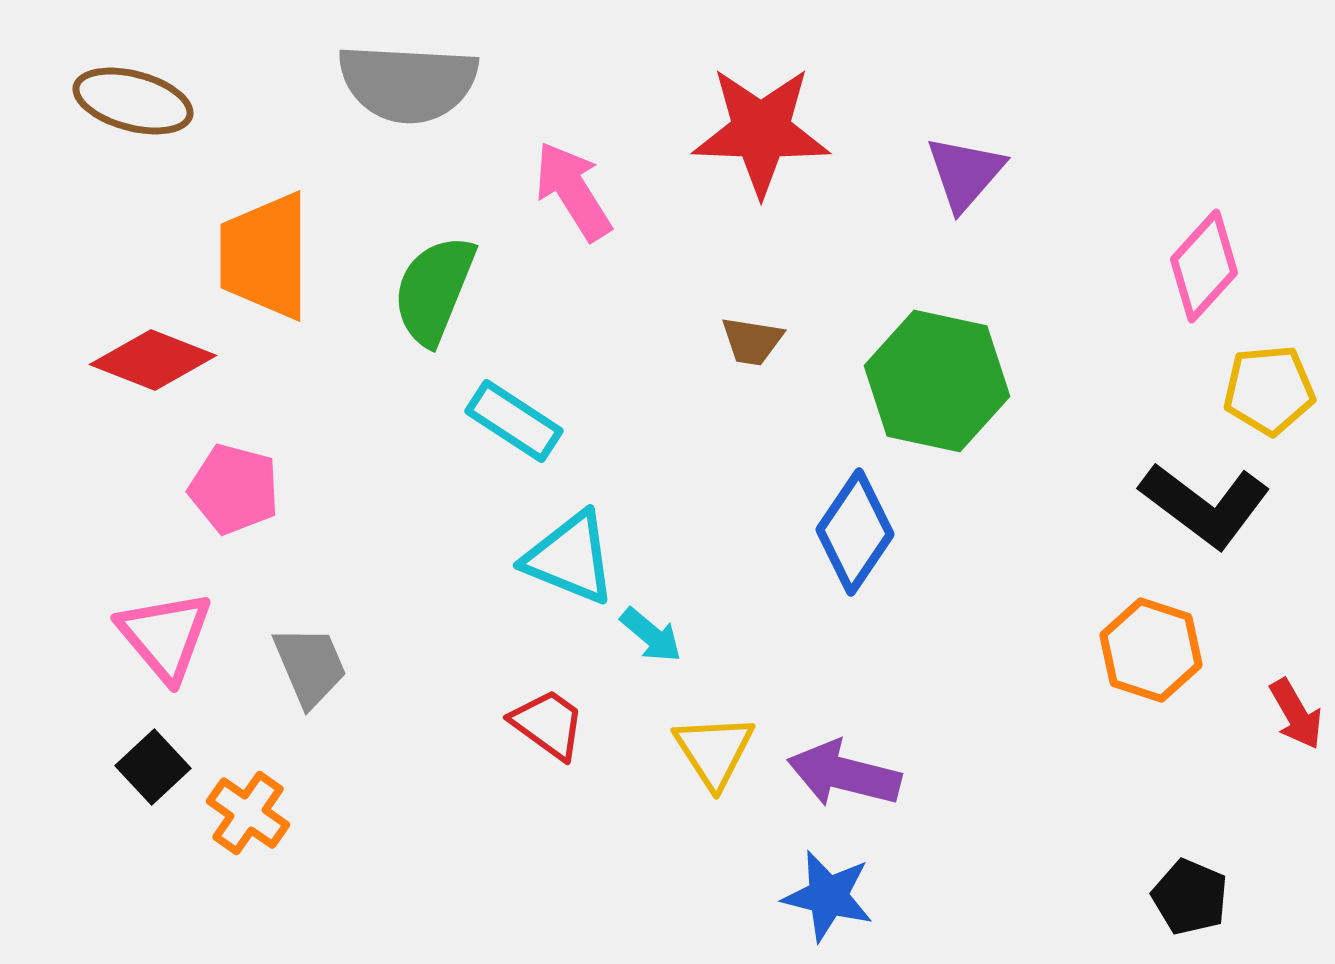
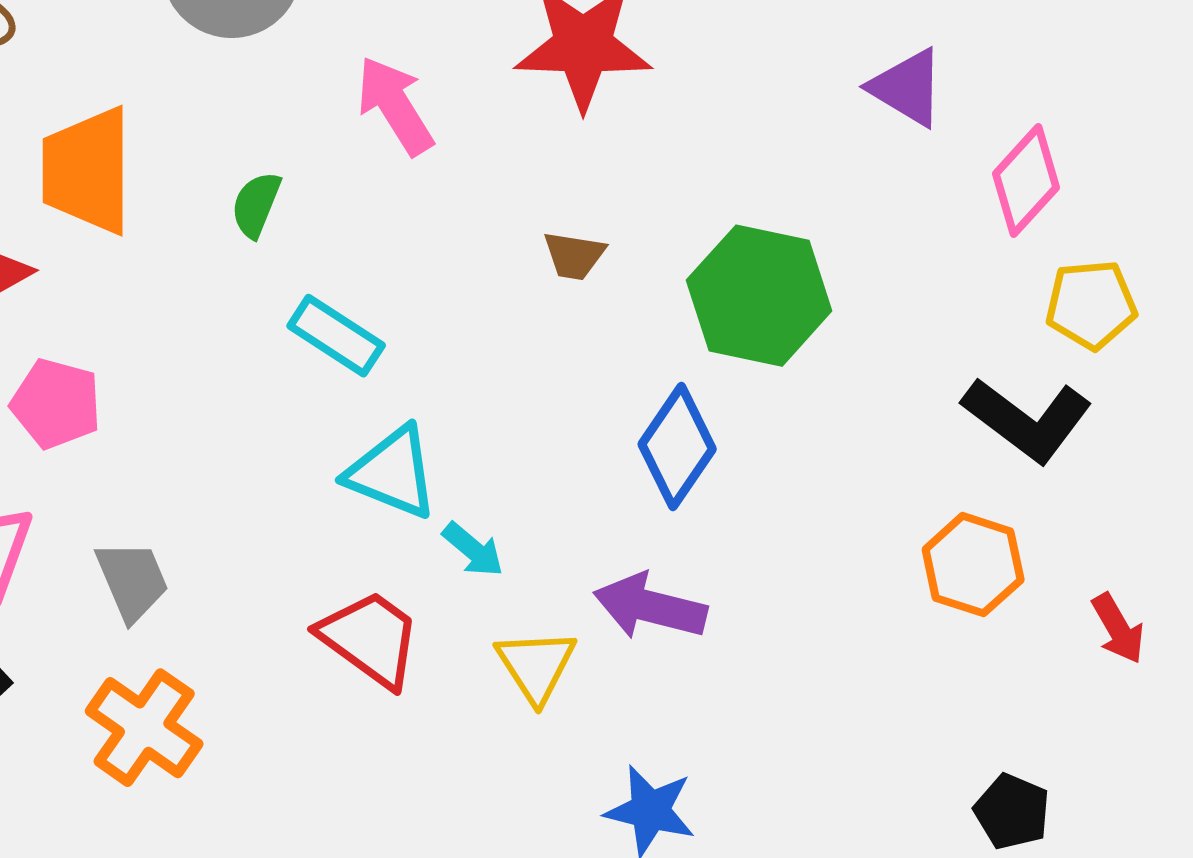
purple triangle: (965, 173) -> (907, 88), moved, turned -40
green semicircle: (434, 290) -> (256, 205), size x0.6
red trapezoid: (548, 724) -> (370, 639), size x1.4
purple arrow: (844, 774) -> (650, 607), moved
orange cross: (248, 813) -> (144, 728), moved, size x1.4

